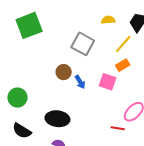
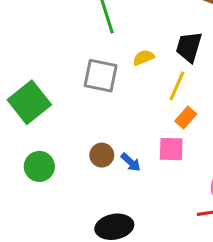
gray square: (83, 44) -> (101, 76), moved
green circle: (17, 98) -> (39, 166), moved

